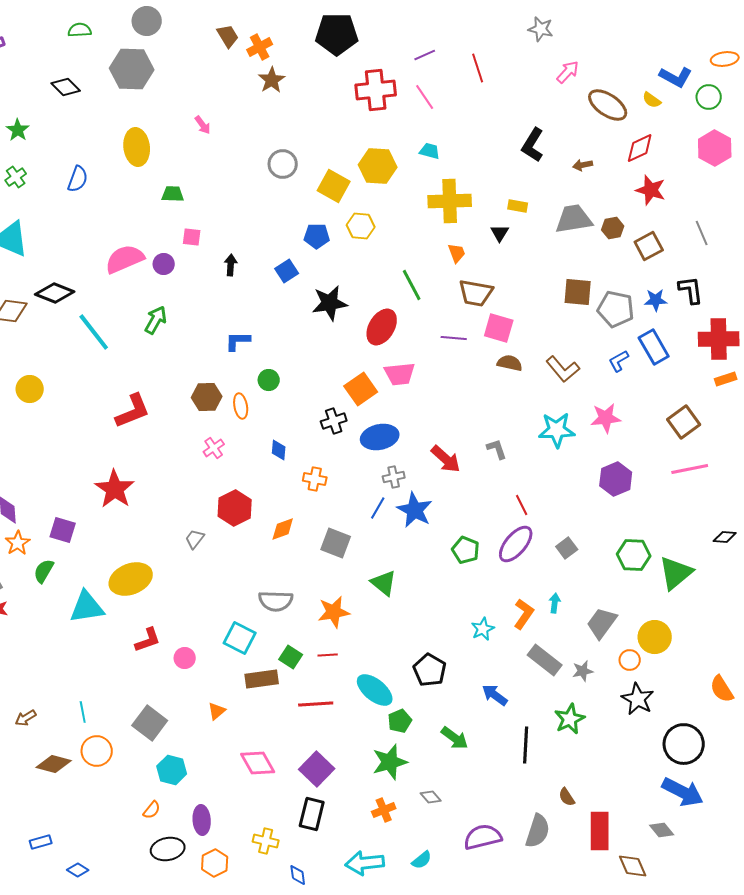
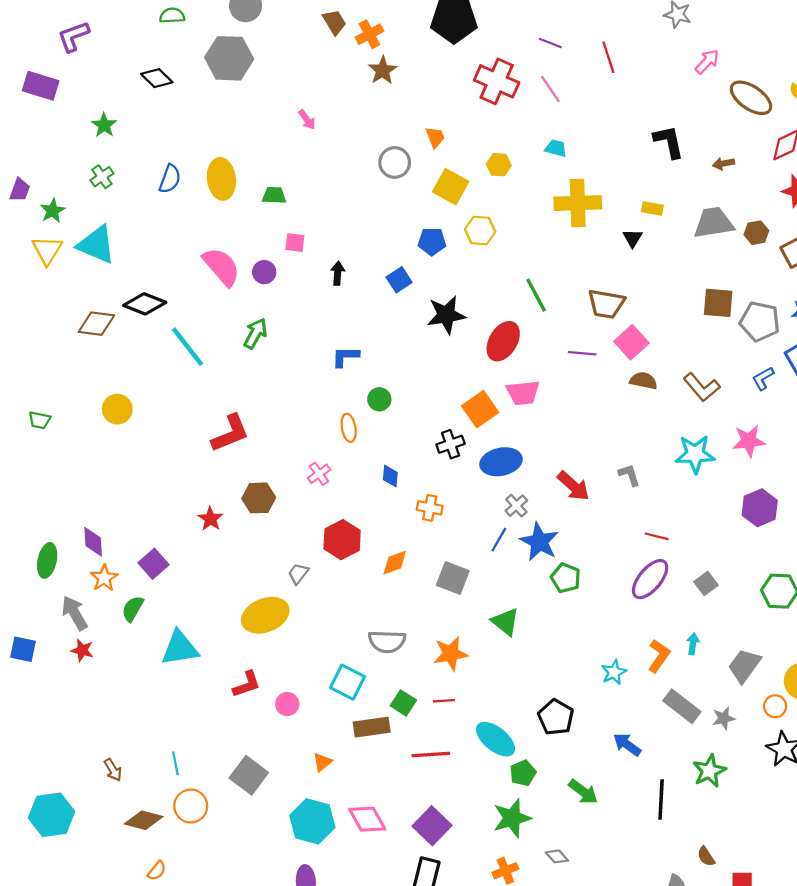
purple line: (425, 55) -> (550, 43), turned 45
red cross: (376, 90) -> (497, 81), turned 30
black L-shape: (533, 145) -> (669, 142), turned 136
yellow ellipse: (137, 147) -> (221, 179), moved
yellow hexagon: (378, 166) -> (499, 165), size x0.6
orange trapezoid: (457, 253) -> (435, 137), moved
pink semicircle: (125, 259) -> (221, 267), turned 72
pink square: (499, 328) -> (631, 342), turned 32
brown hexagon: (207, 397) -> (259, 498), moved
gray cross: (394, 477) -> (516, 506), turned -30
red star: (115, 489) -> (210, 519), size x0.6
red line: (522, 505) -> (657, 536), turned -50
purple square: (63, 530) -> (153, 564), turned 32
green pentagon: (466, 550) -> (566, 578), moved
yellow ellipse: (131, 579) -> (265, 615), moved
brown arrow: (26, 718) -> (113, 770), turned -90
cyan hexagon: (172, 770) -> (312, 821), moved, size x1.4
orange semicircle: (152, 810) -> (157, 871), moved

